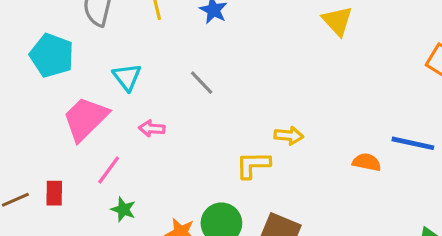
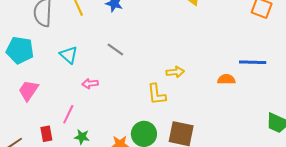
pink trapezoid: (85, 119) -> (28, 91), moved, size x0.7
yellow L-shape: (253, 165) -> (157, 94), turned -85
red rectangle: (54, 193) -> (46, 134), moved

